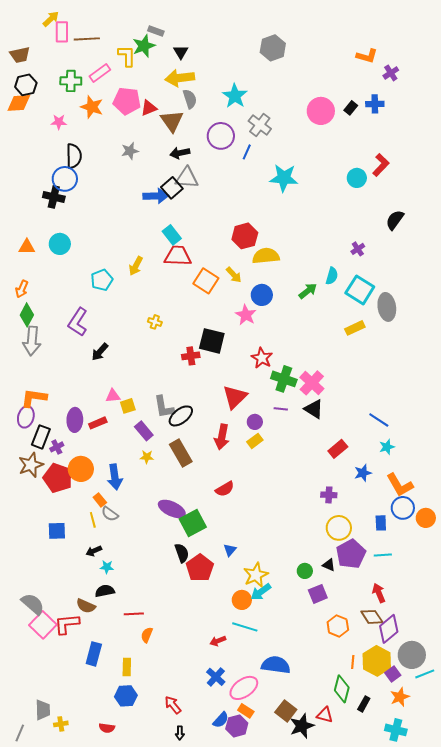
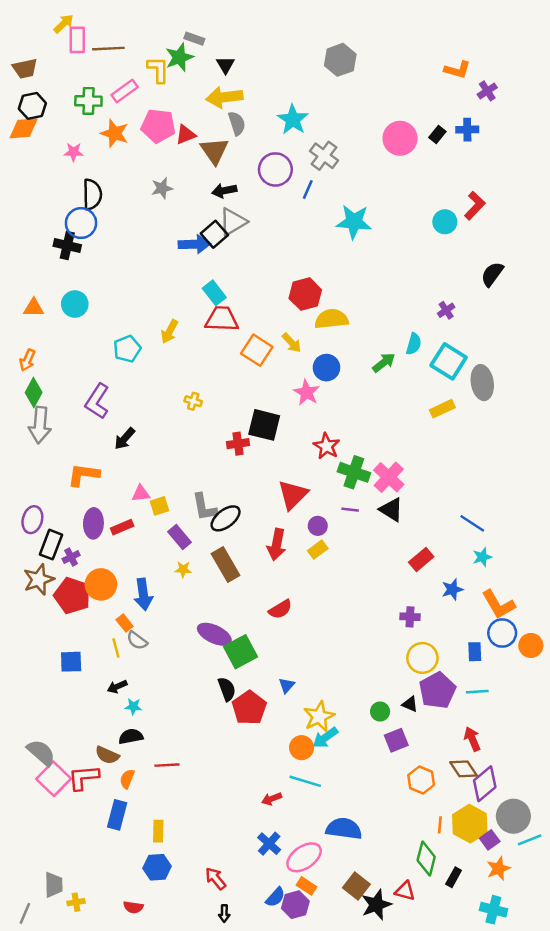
gray triangle: (187, 178) -> (233, 222), turned -35
orange L-shape: (34, 398) -> (83, 475), moved
orange semicircle: (147, 635) -> (127, 779), moved

